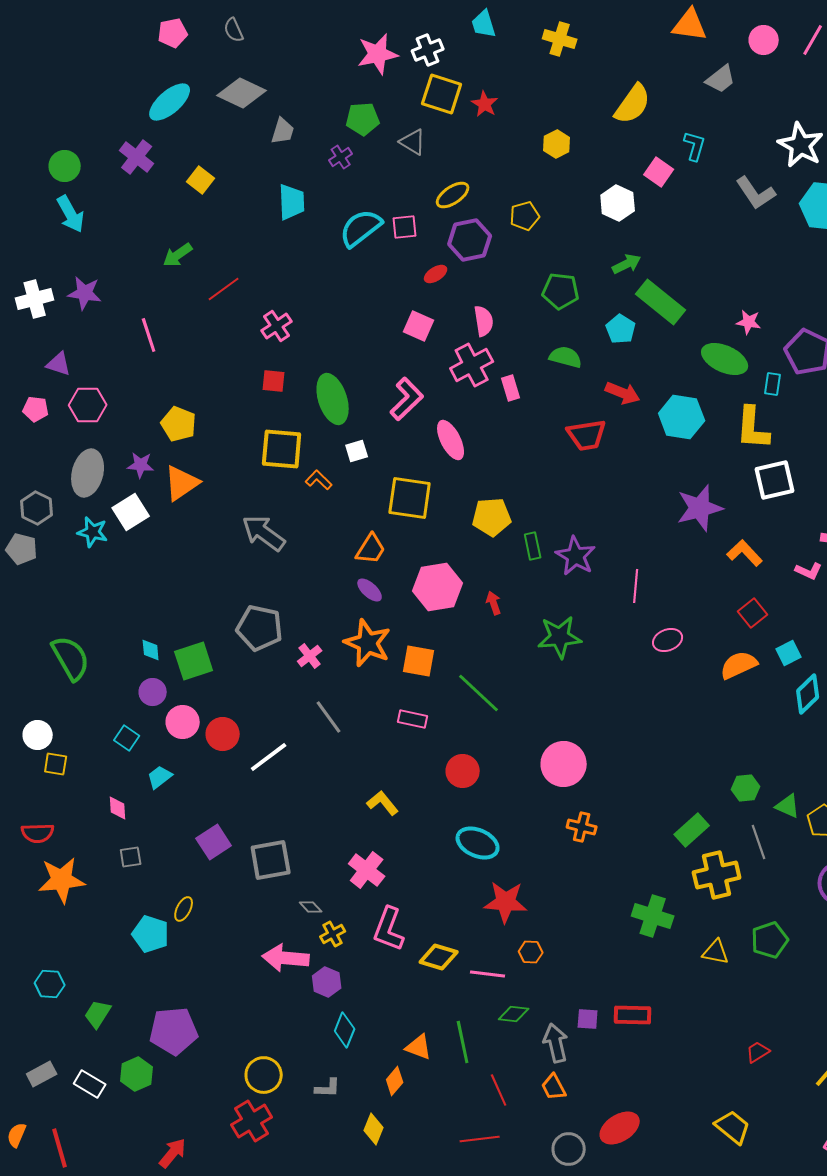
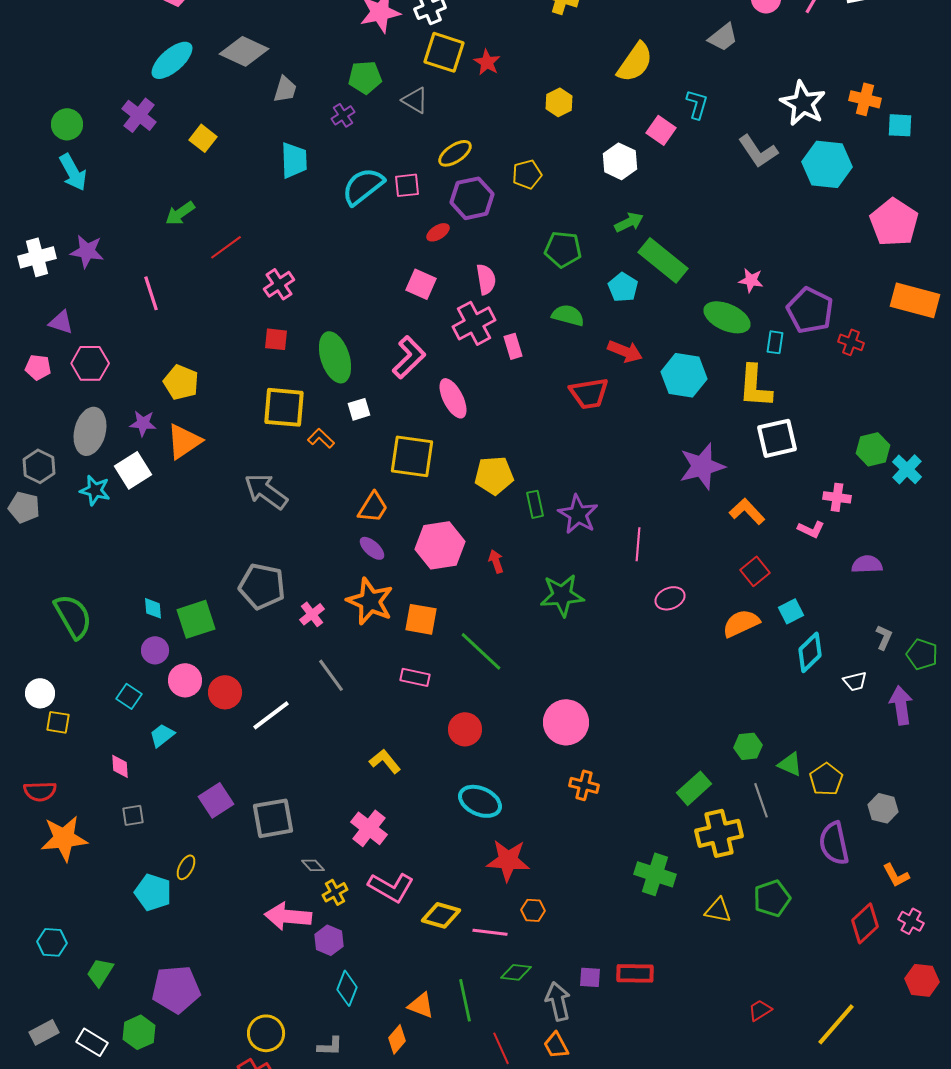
pink L-shape: (389, 929) -> (391, 887), turned -81

